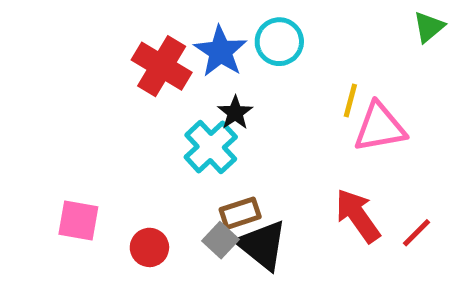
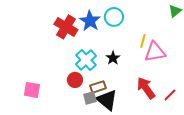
black star: (235, 113) -> (113, 58), moved
gray square: (221, 240) -> (90, 98), turned 32
red circle: (149, 247) -> (75, 80), moved

